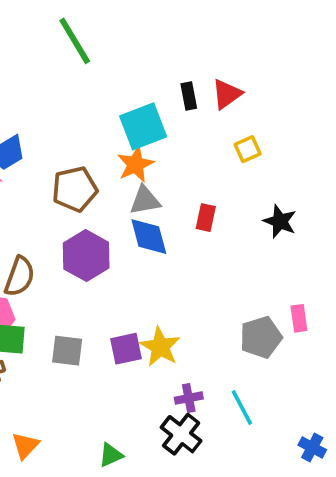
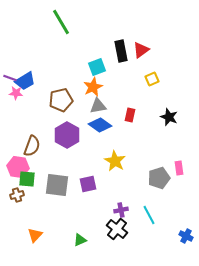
black rectangle: (189, 96) -> (121, 51), size x1.5
cyan square: (143, 126) -> (97, 67), size x0.7
blue diamond: (149, 237) -> (100, 125), turned -40
yellow star: (160, 347) -> (115, 161), moved
gray square: (67, 351) -> (57, 185), size x1.4

